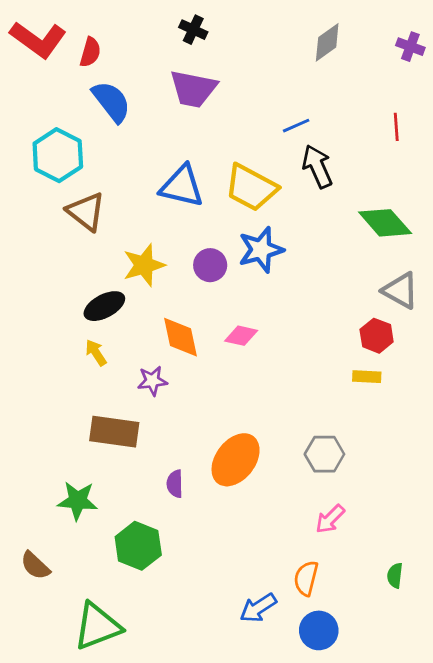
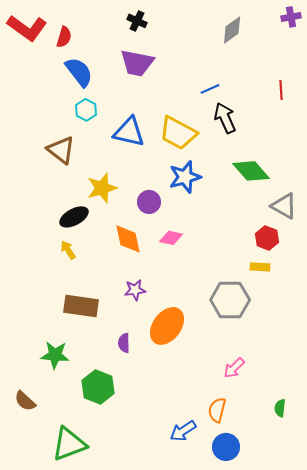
purple cross: (410, 47) -> (291, 17), moved, turned -30
cyan hexagon: (58, 155) -> (86, 110), moved, size x0.6
green diamond: (385, 223) -> (251, 171), moved
purple circle: (210, 265) -> (149, 202), moved
purple star: (152, 381) -> (135, 290), moved
gray hexagon: (324, 454) -> (230, 300), moved, size x1.4

